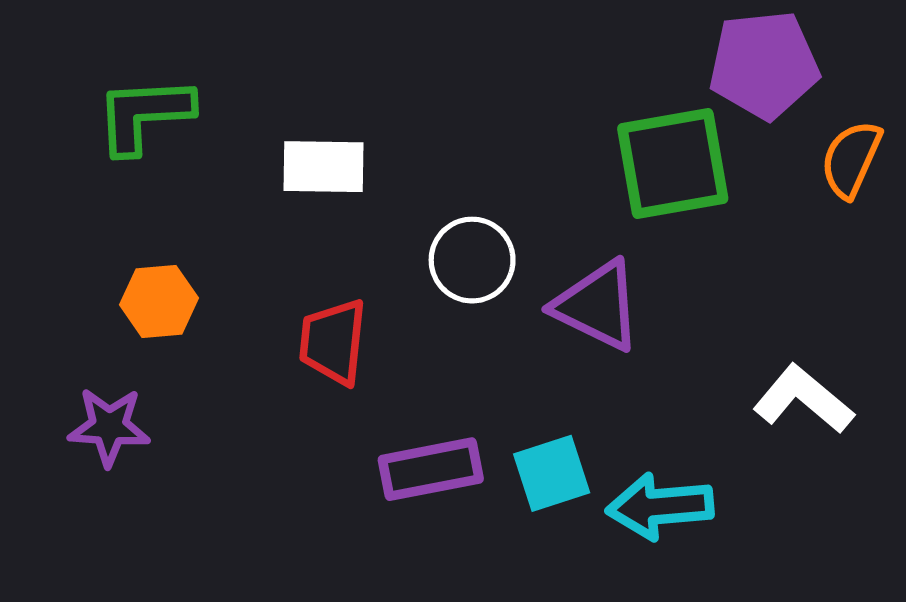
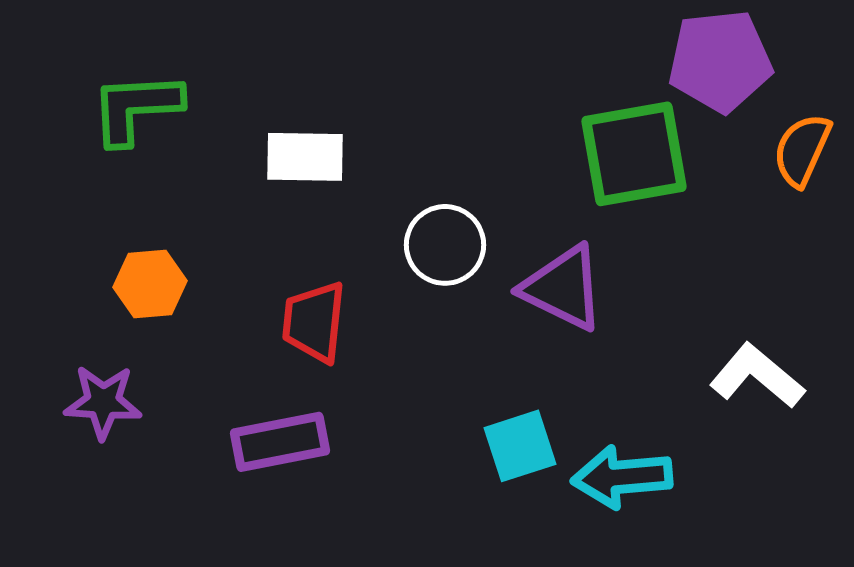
purple rectangle: (431, 469) -> (280, 442), moved

